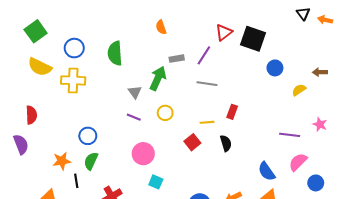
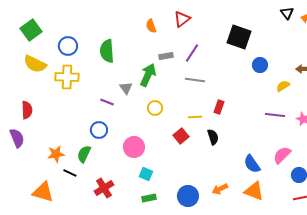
red triangle: (224, 32) -> (182, 19), moved
purple line: (134, 117) -> (107, 102), moved
purple line: (290, 135) -> (275, 115), moved
blue circle: (88, 136) -> (99, 130), moved
black line: (76, 181) -> (70, 173), turned -56

